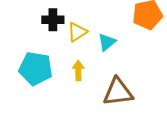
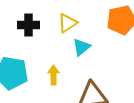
yellow triangle: (77, 32) -> (68, 23), moved

